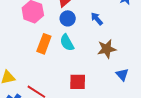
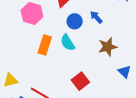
blue circle: (68, 18) -> (75, 21), moved
red square: (78, 82) -> (80, 81), turned -36

